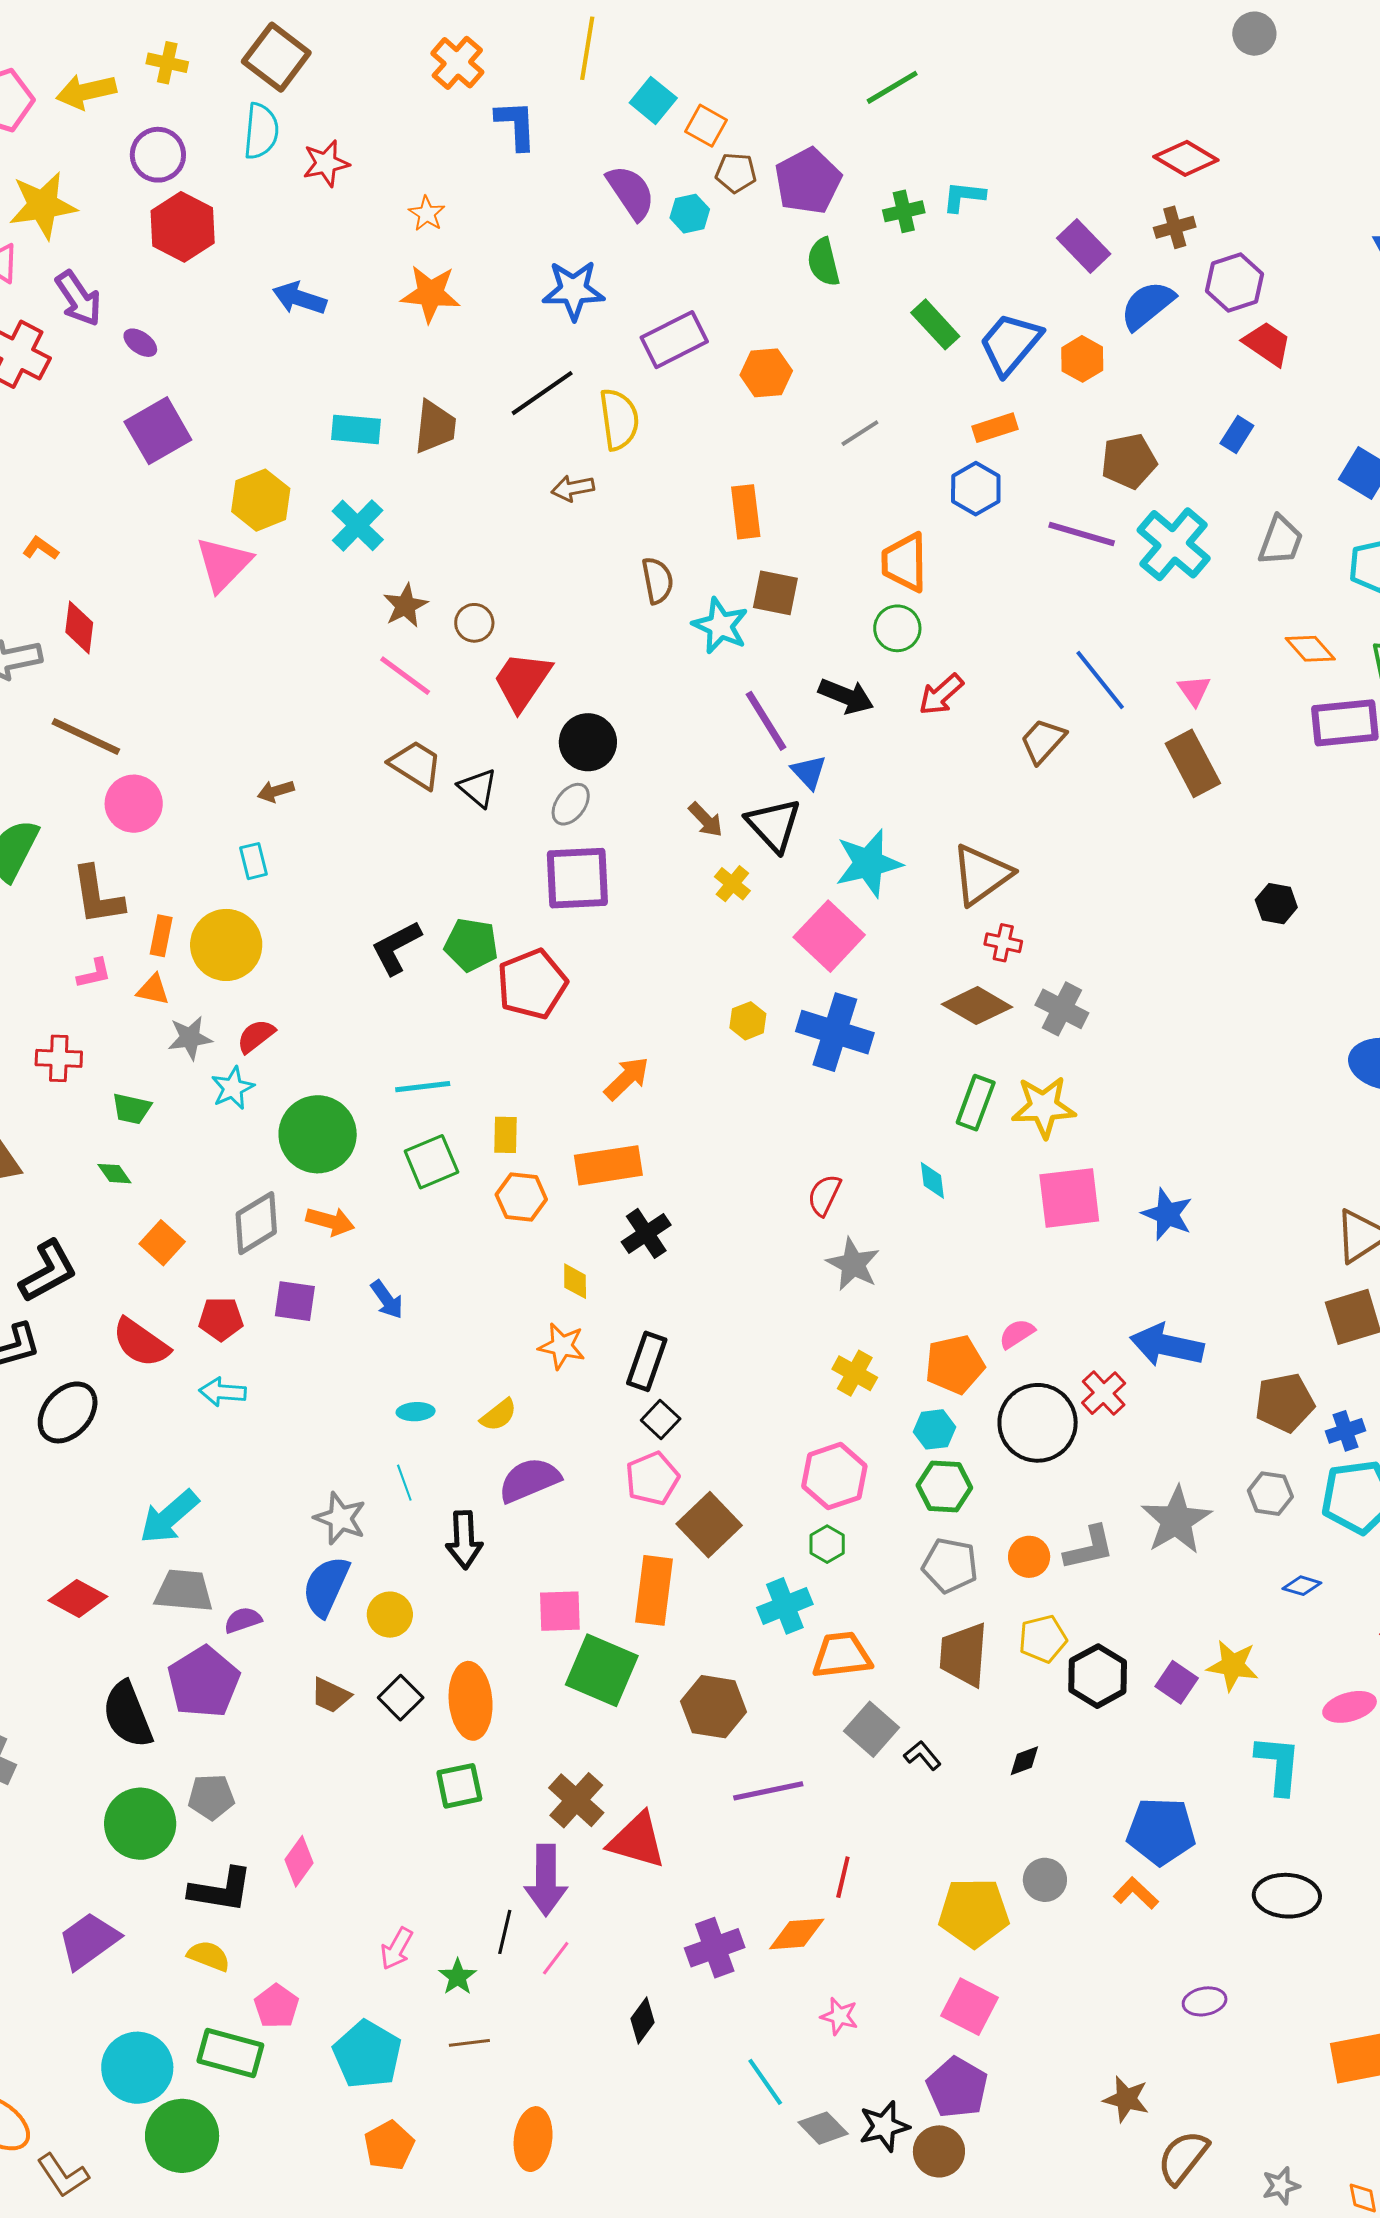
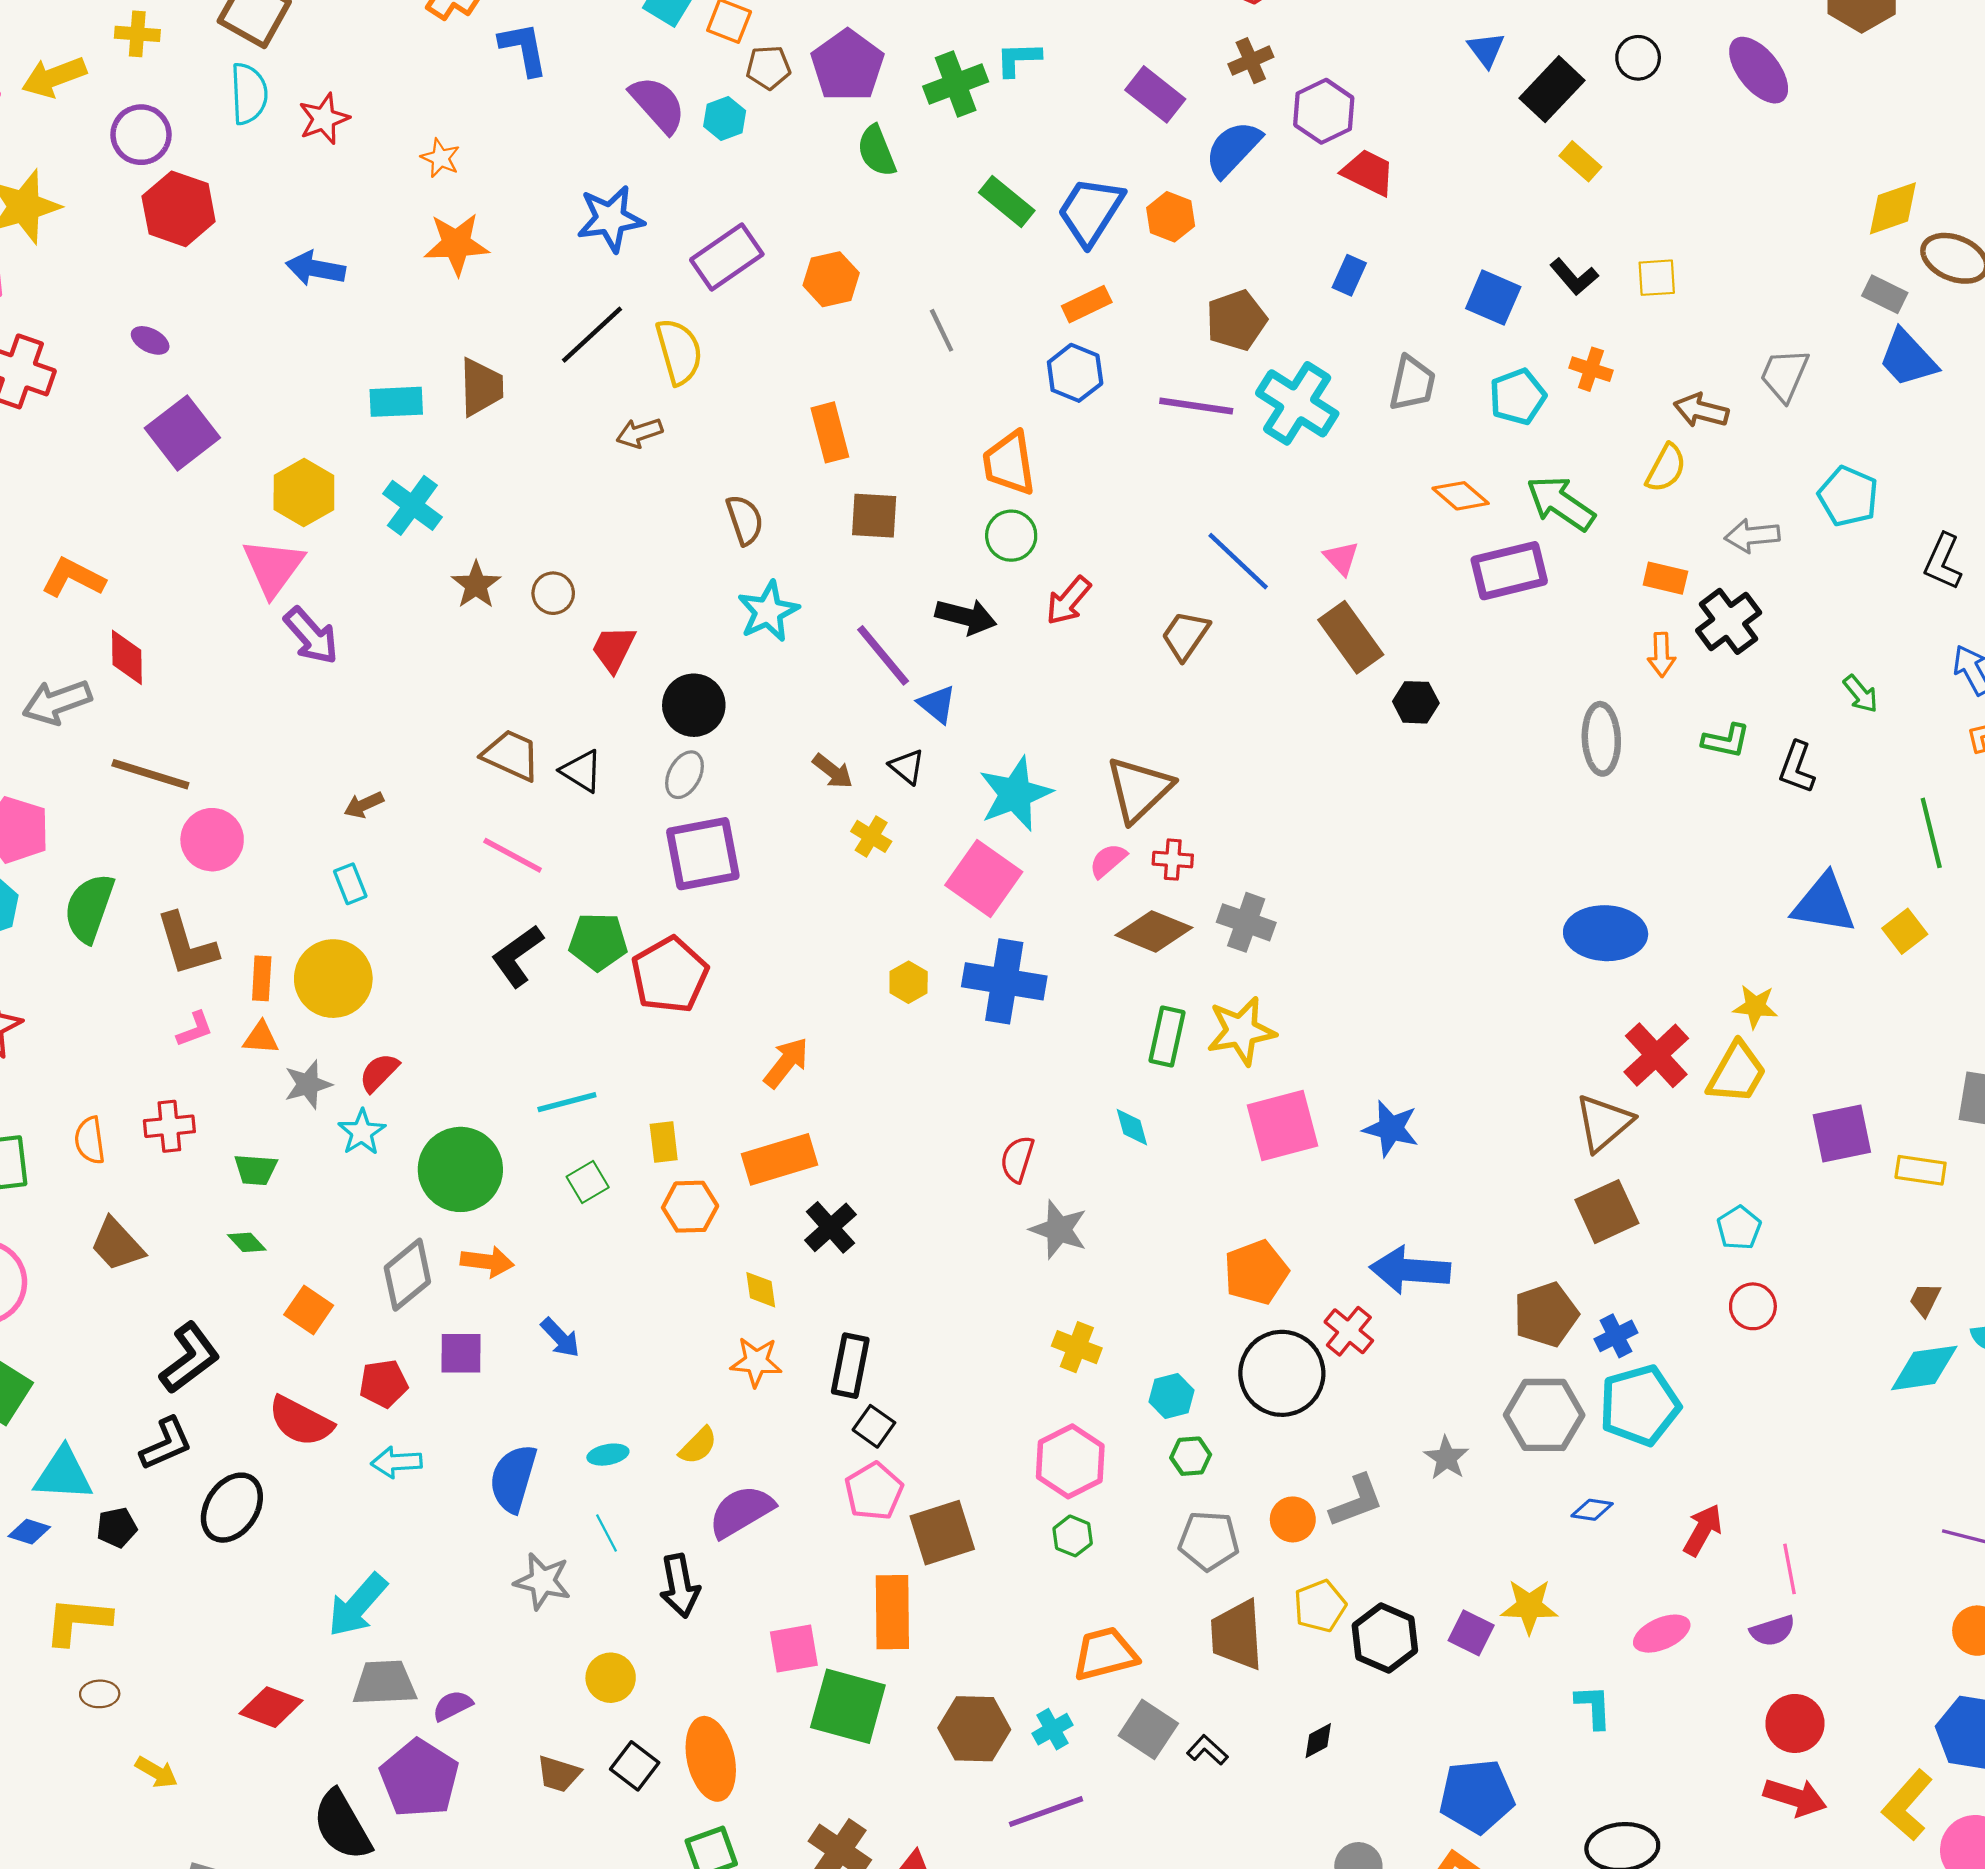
green cross: (904, 211) -> (956, 84), size x1.4
purple arrow: (78, 298) -> (311, 636), moved
gray line: (860, 433) -> (942, 330), turned -75
orange L-shape: (41, 548) -> (73, 578), size x1.6
cyan star: (720, 626) -> (768, 611), moved, turned 30
pink line: (405, 676) -> (513, 855), moved
red trapezoid: (522, 681) -> (614, 649), size x0.7
black triangle: (774, 825) -> (907, 767), size x0.6
black hexagon: (1276, 904) -> (1416, 702), moved
green square: (431, 1162) -> (588, 1182), size x0.7
pink semicircle: (1017, 1334) -> (1108, 861), moved
orange pentagon: (955, 1365) -> (1256, 1272), moved
green hexagon: (944, 1486) -> (1191, 1456), size x0.7
gray hexagon: (1270, 1494) -> (1544, 1415), size x1.6
gray star: (1176, 1520) -> (1446, 1458), size x0.6
brown square: (709, 1525) -> (942, 1533), turned 34
blue semicircle: (326, 1586) -> (513, 1478), moved
cyan cross: (785, 1606) -> (1052, 1729), moved, size x0.7
cyan L-shape: (1278, 1765) -> (1593, 1707), size x0.7

